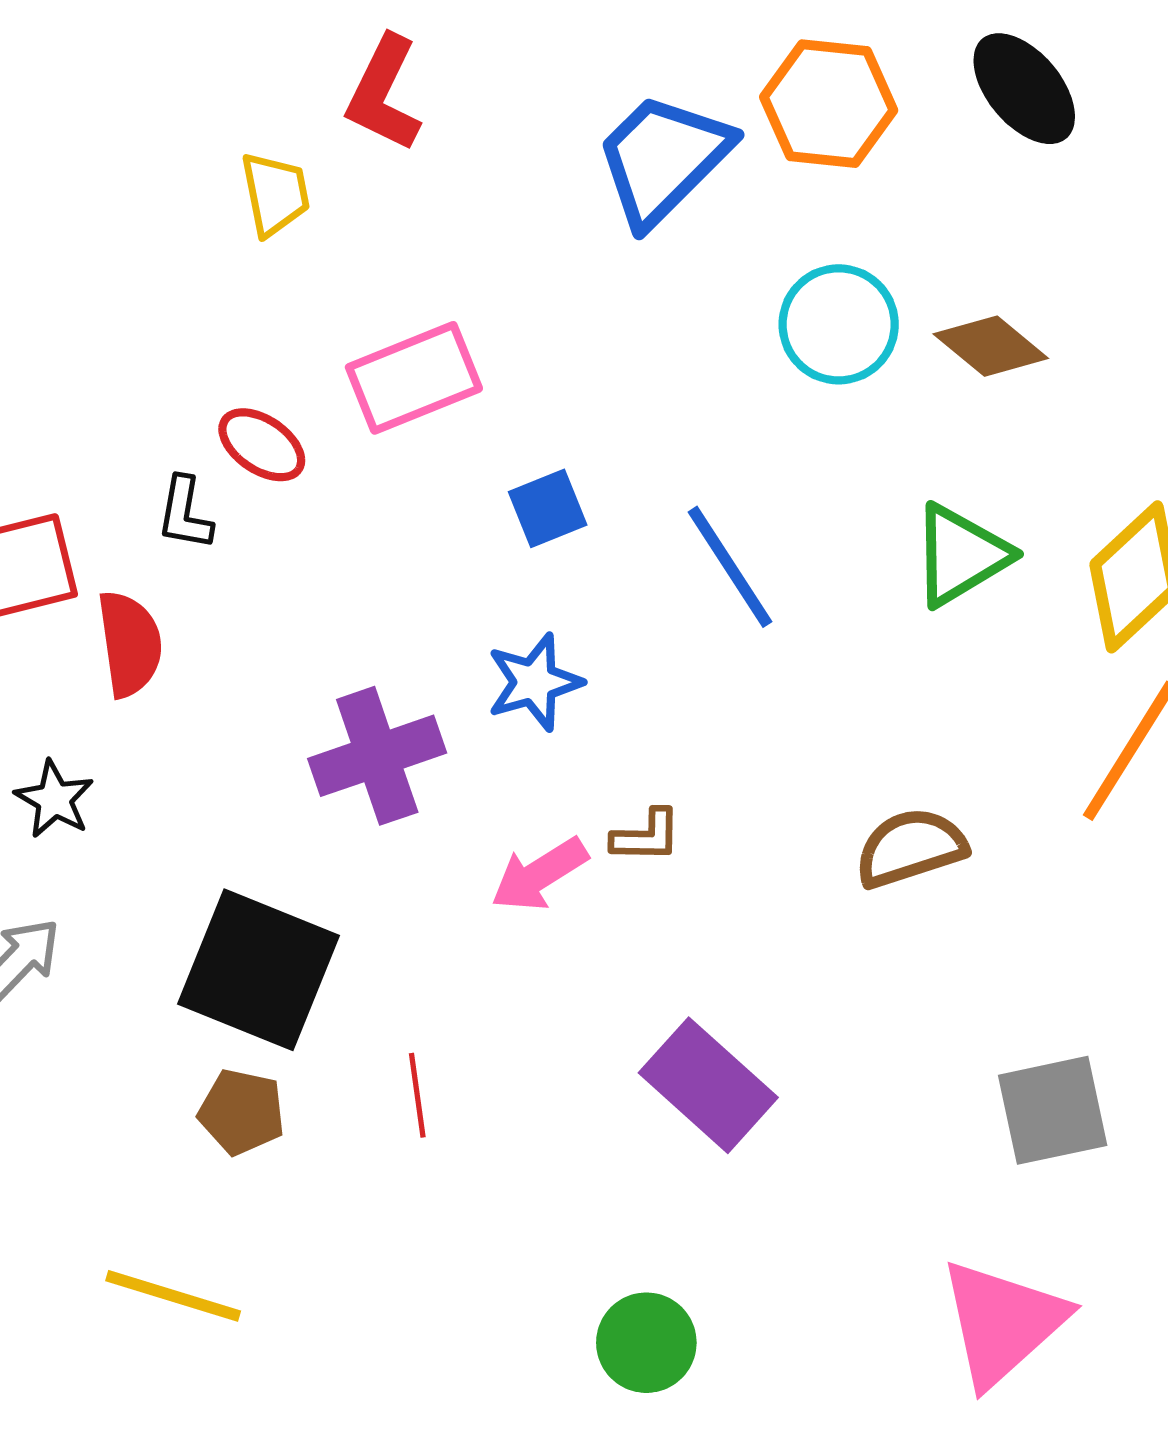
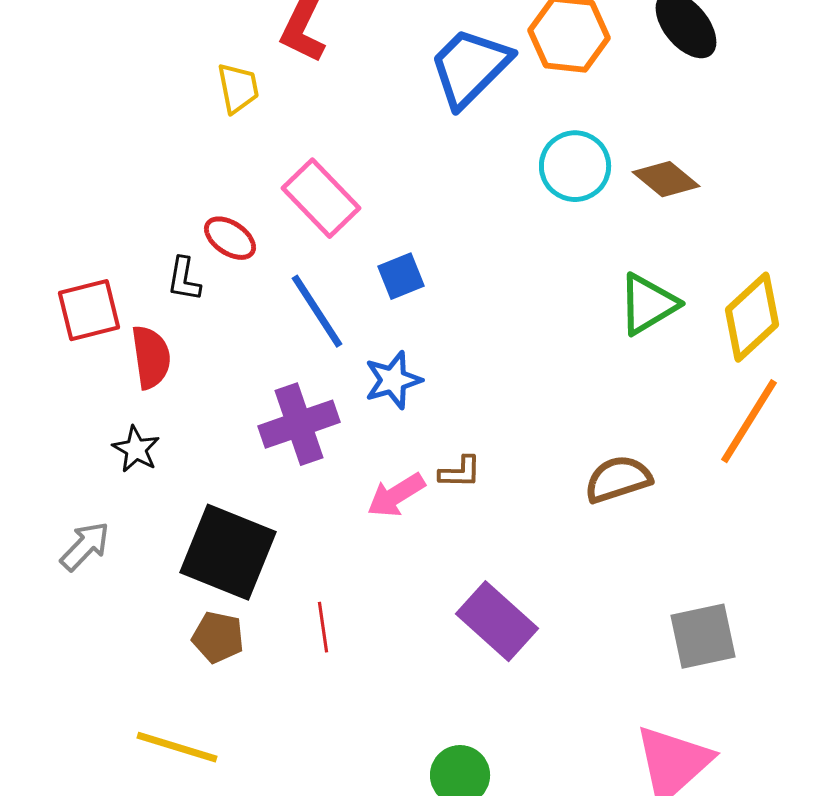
pink rectangle: (414, 378) -> (321, 198), turned 68
blue line: (730, 567) -> (317, 311), moved
black star: (54, 799) -> (136, 449), moved

